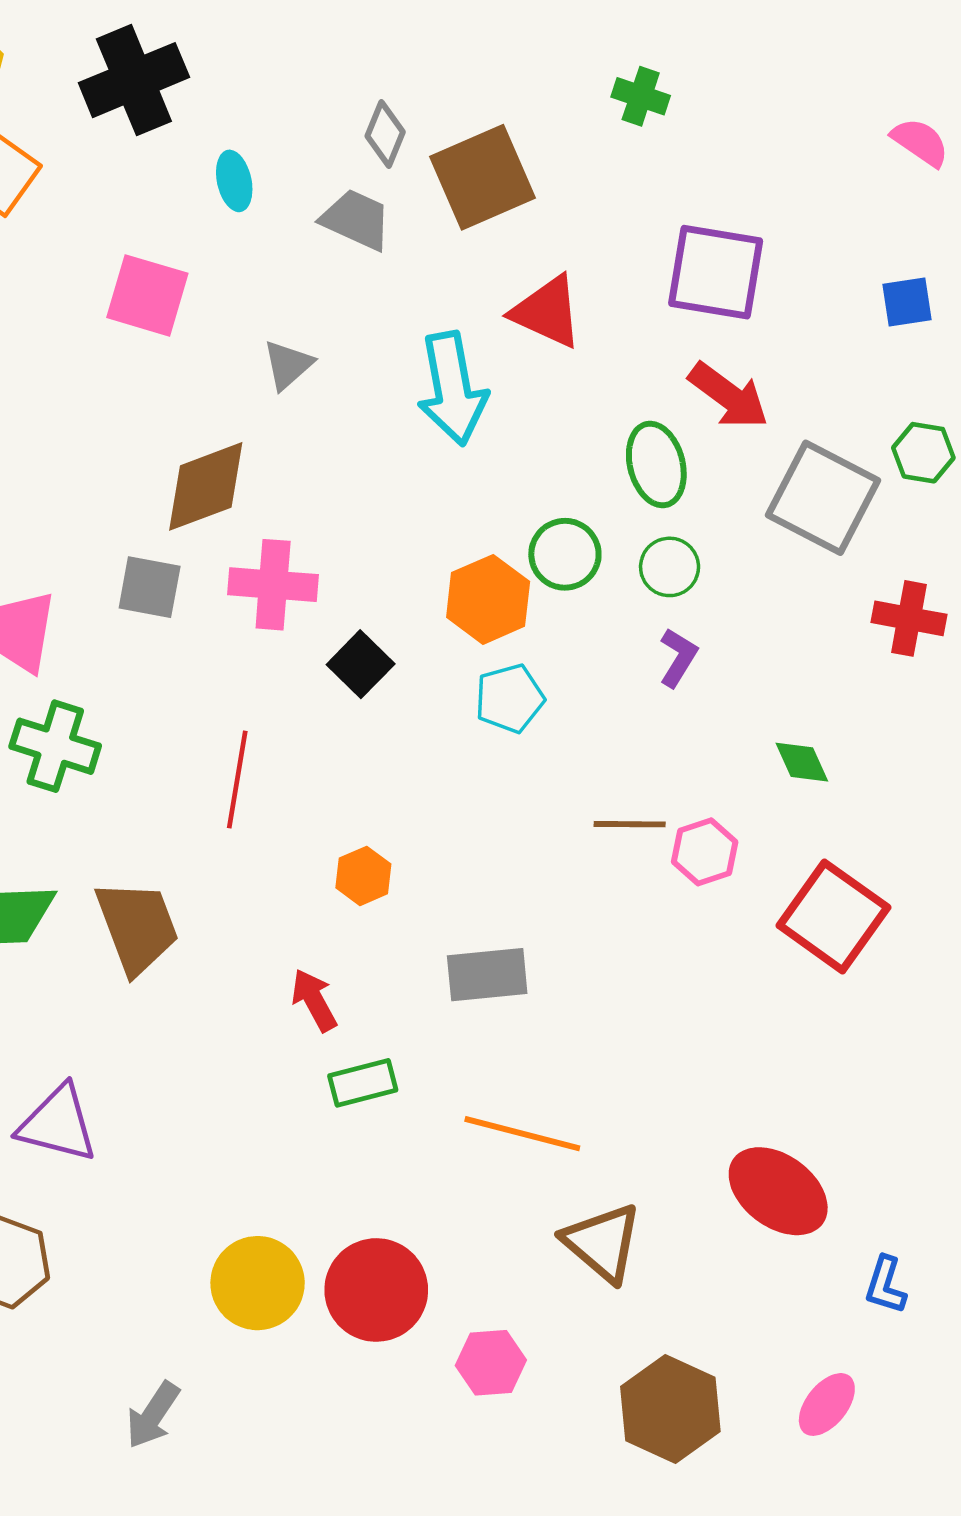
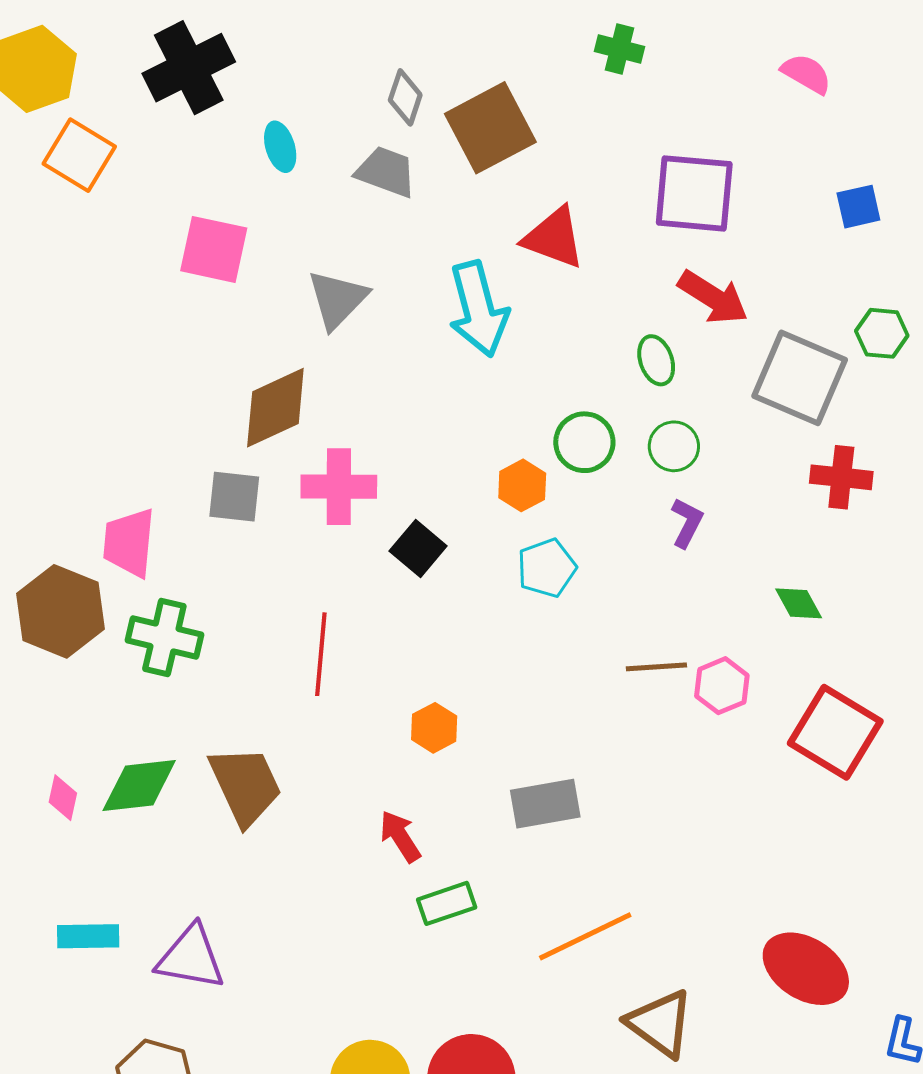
pink semicircle: (920, 142) -> (806, 74), moved
gray triangle: (288, 365) -> (337, 299), size x1.4
green ellipse: (656, 464) -> (656, 360), size x0.7
orange hexagon: (488, 599) -> (522, 485), size x0.7
red cross: (909, 618) -> (841, 477), moved
orange line: (522, 1134) -> (585, 936), turned -36

